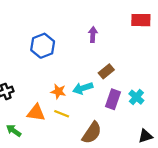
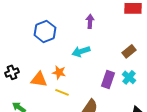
brown rectangle: (106, 71) -> (129, 51), moved
cyan arrow: (83, 88) -> (81, 51), moved
orange triangle: (36, 113) -> (39, 79), moved

